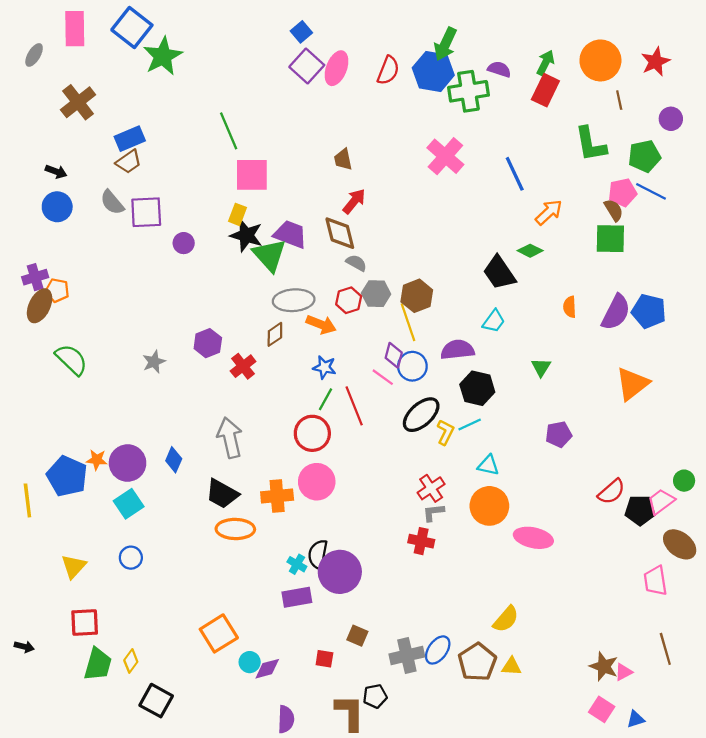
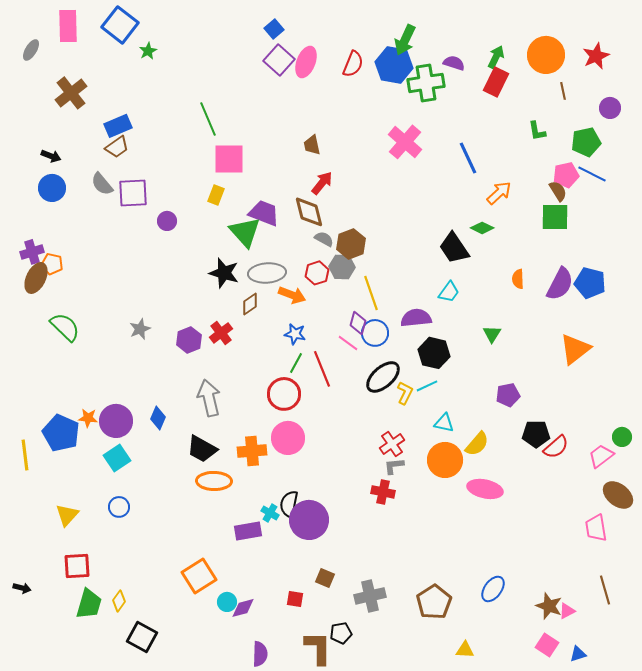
green star: (163, 56) -> (148, 51), size x0.5
green L-shape: (591, 144) -> (537, 131), size x0.6
black star: (246, 235) -> (224, 273), moved
brown hexagon: (417, 296) -> (351, 244), moved
purple hexagon: (208, 343) -> (189, 340), moved
black pentagon: (640, 510) -> (536, 434), moved
purple rectangle: (297, 597) -> (248, 531), moved
yellow semicircle: (506, 619) -> (477, 444), moved
blue ellipse: (438, 650) -> (493, 589), moved
yellow triangle: (511, 666) -> (465, 650), moved

